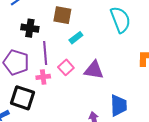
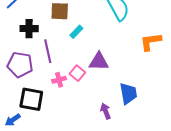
pink square: (66, 67) -> (77, 73), moved
pink cross: (43, 77) -> (59, 80), moved

